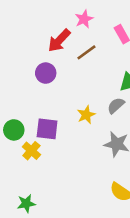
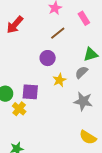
red arrow: (59, 40) -> (15, 25), moved
purple circle: (46, 73) -> (48, 58), moved

